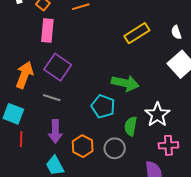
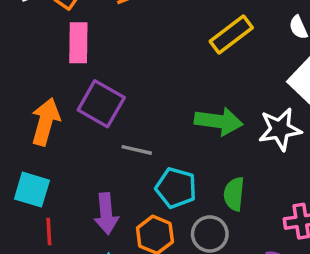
gray line: (52, 98) -> (137, 150), moved
cyan pentagon: (103, 106) -> (176, 188), moved
white star: (157, 115) -> (280, 129), moved, turned 30

